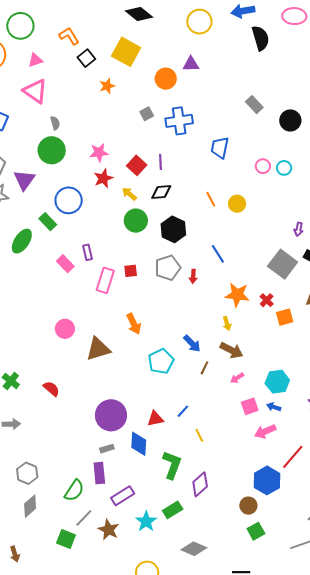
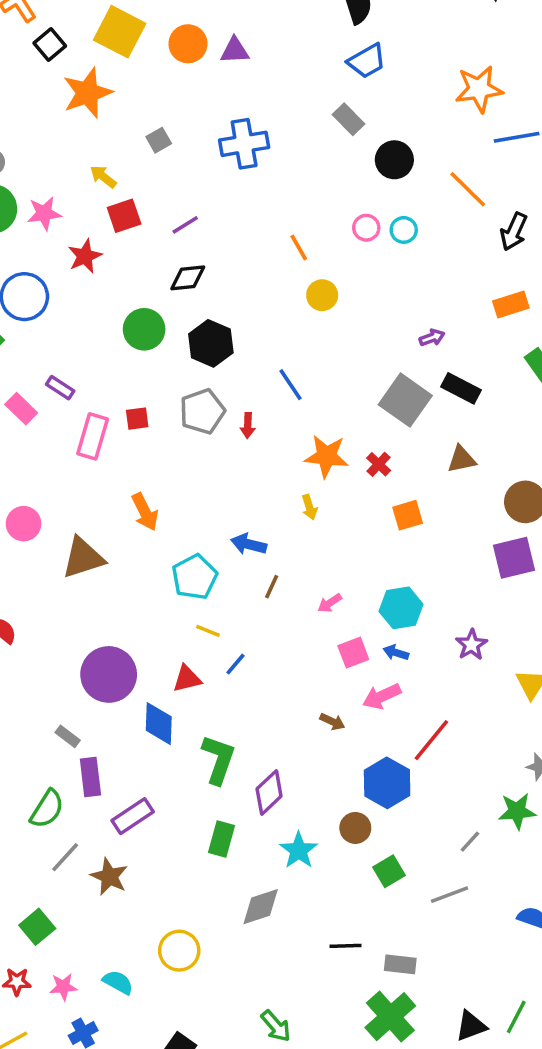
orange circle: (166, 79) -> (188, 44), moved
orange star: (107, 86) -> (87, 93), size x1.8
black circle: (290, 120) -> (394, 160), moved
blue cross: (179, 121) -> (244, 144), moved
blue trapezoid: (220, 148) -> (367, 61), moved, turned -130
pink star: (99, 153) -> (44, 213), moved
purple line: (160, 162) -> (185, 225), turned 63
red square: (137, 165) -> (124, 216), moved, turned 30
yellow arrow: (129, 194) -> (103, 177), moved
orange line: (211, 199) -> (299, 247), moved
purple arrow: (299, 229) -> (432, 338), turned -120
purple rectangle: (88, 252) -> (60, 388), turned -42
orange square: (285, 317) -> (408, 515), moved
blue arrow: (192, 344) -> (249, 544), turned 150
brown arrow: (231, 350) -> (332, 722), moved, size x0.6
yellow line: (199, 435) -> (208, 631), moved, turned -40
gray rectangle: (107, 449) -> (68, 736), moved, turned 56
green rectangle: (173, 510) -> (221, 839), turned -42
cyan star: (146, 521) -> (299, 850), moved
green square: (256, 531) -> (389, 871), moved
green square: (66, 539) -> (37, 927), moved, turned 30
gray diamond: (194, 549) -> (261, 907), turned -40

